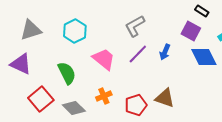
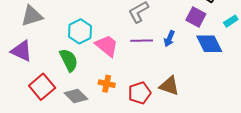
cyan hexagon: (75, 31) -> (80, 31), moved
purple line: (138, 54) -> (142, 41), turned 45
orange cross: (104, 96) -> (107, 84), turned 35

